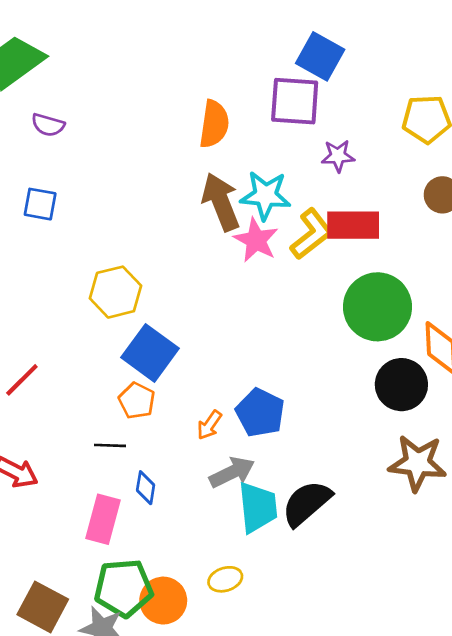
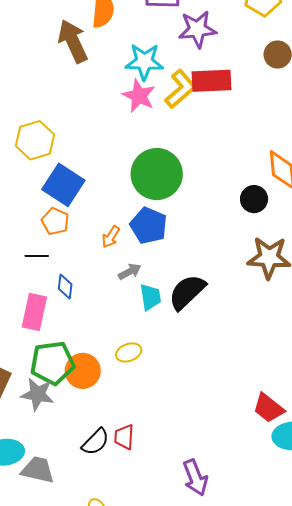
purple star: (338, 156) -> (197, 29), size x1.5
brown arrow: (221, 202) -> (73, 41), moved
green circle: (377, 307) -> (157, 174), moved
black circle: (401, 385) -> (254, 199), size x0.7
gray arrow: (232, 472) -> (130, 272), size x0.7
cyan trapezoid: (258, 507) -> (150, 297), size x0.7

